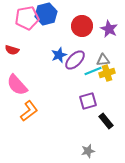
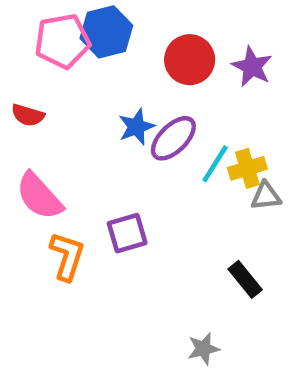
gray triangle: (103, 60) -> (266, 196), moved
cyan line: (93, 71) -> (215, 164), turned -36
purple square: (88, 101) -> (127, 233), moved
orange L-shape: (29, 111) -> (67, 256), turned -35

